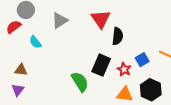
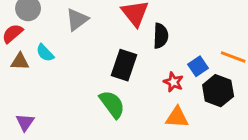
black rectangle: (101, 65) -> (124, 65), moved
brown triangle: (21, 70) -> (20, 62), moved
black hexagon: (151, 90) -> (218, 91), moved

